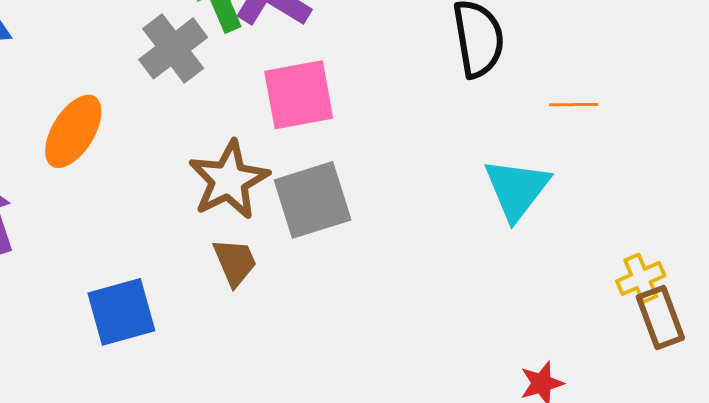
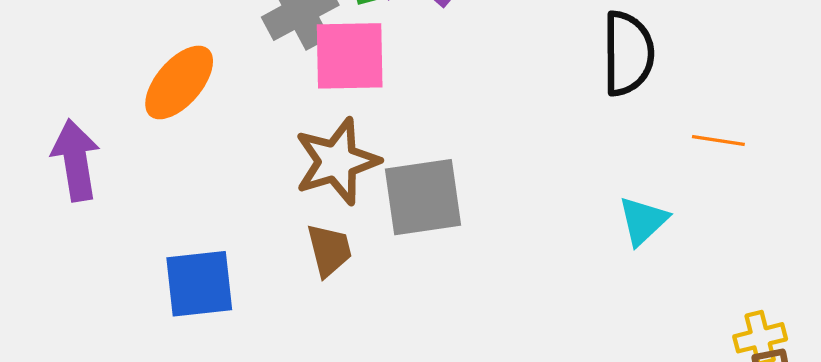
pink square: (299, 95) -> (350, 56), moved
cyan triangle: (517, 189) -> (643, 221), size x0.7

